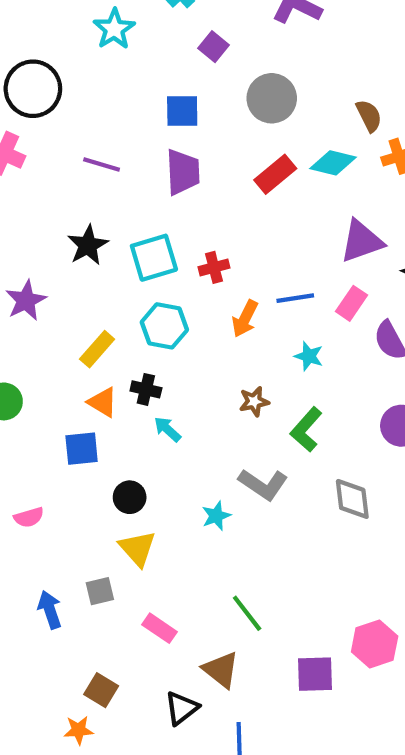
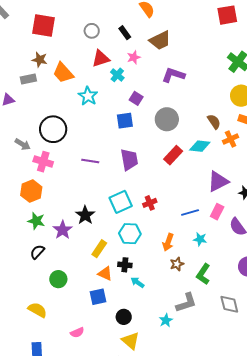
blue square: (182, 111) -> (125, 121), moved
black star: (88, 245) -> (85, 215), moved
orange arrow: (245, 319) -> (168, 242), moved
gray L-shape: (263, 484) -> (186, 303), turned -45

